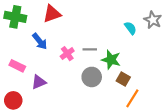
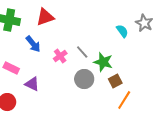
gray line: (90, 49) -> (82, 52), turned 48
brown square: (123, 79) -> (115, 81), turned 32
purple triangle: (39, 82) -> (32, 84), turned 49

